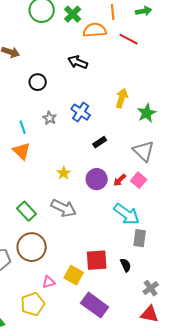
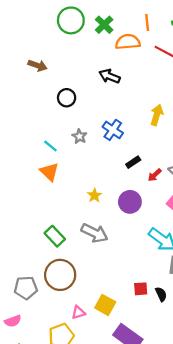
cyan line: (23, 127) -> (50, 146), turned -32
red arrow: (120, 180) -> (155, 175), moved
red square: (97, 260) -> (141, 289), moved, size x0.6

